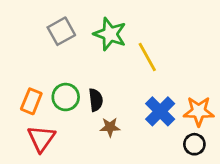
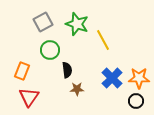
green circle: (66, 97) -> (50, 50), moved

